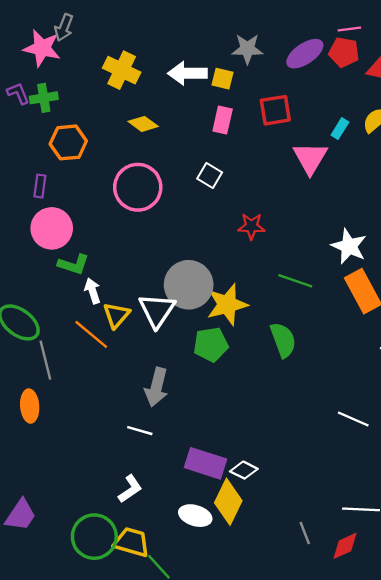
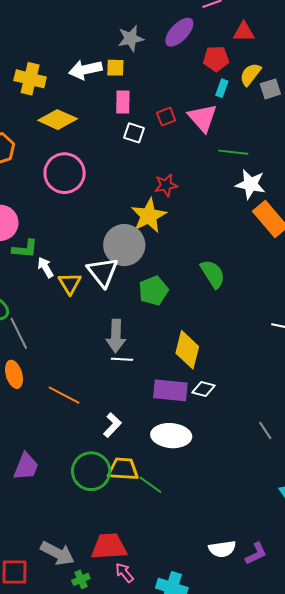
red pentagon: (344, 52) -> (216, 59), moved
red square: (275, 110) -> (166, 117), moved, size x0.7
yellow diamond: (143, 124) -> (58, 120), size x1.5
white square: (210, 176) -> (134, 133), moved
green line: (295, 281) -> (233, 152), moved
yellow star: (227, 305) -> (149, 216), moved
orange line: (91, 334) -> (64, 395), moved
white line: (140, 431) -> (122, 359), moved
yellow diamond: (228, 502) -> (187, 350), moved
white ellipse: (195, 516) -> (171, 436), size x1.4

